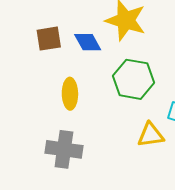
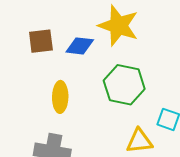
blue diamond: (88, 42) -> (80, 46), turned -56

